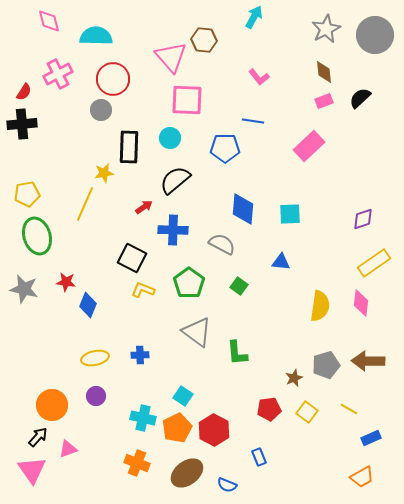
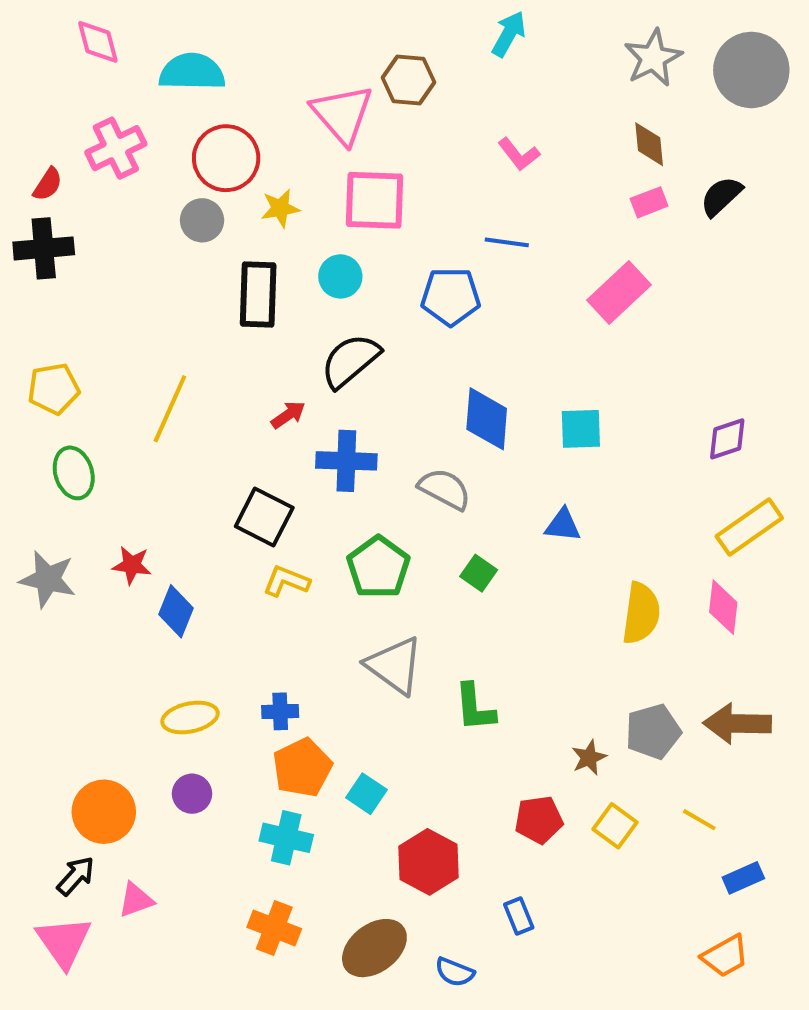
yellow star: (104, 173) -> (280, 208), moved
green ellipse: (37, 236) -> (74, 473), size x0.7
orange pentagon: (177, 428) -> (302, 768), moved

